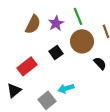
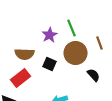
brown semicircle: (33, 24) -> (24, 54), moved, turned 66
black square: (56, 52) -> (50, 64), turned -32

